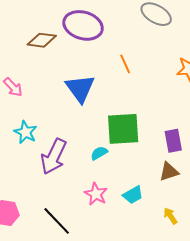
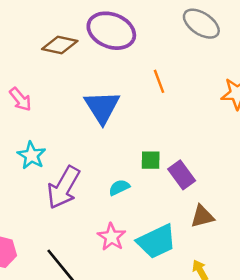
green square: (123, 129) -> (151, 160), size x0.5
purple rectangle: (173, 141) -> (182, 175), moved, turned -30
cyan trapezoid: (133, 195) -> (156, 241), size x1.6

